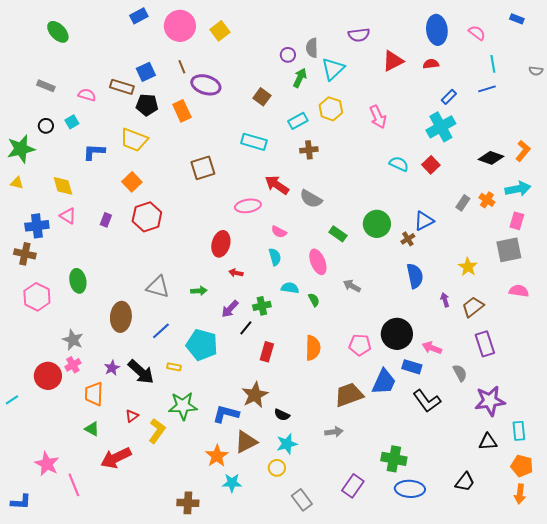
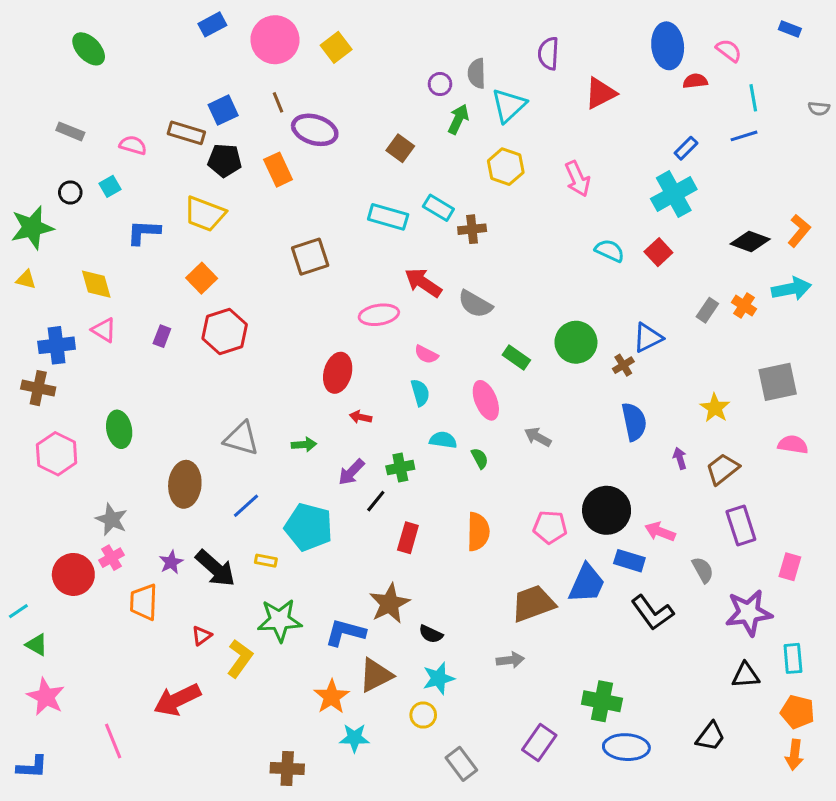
purple semicircle: (359, 35) -> (548, 53), turned 100
red semicircle: (431, 64) -> (695, 81), moved
cyan rectangle: (298, 121) -> (438, 208), moved, turned 60
pink rectangle: (517, 221) -> (790, 567), moved
green triangle: (92, 429) -> (37, 645), moved
pink star: (47, 464) -> (46, 697), moved

